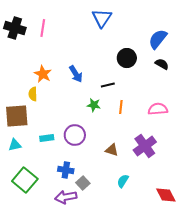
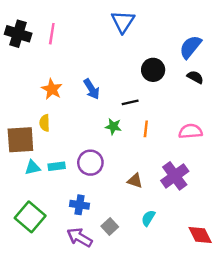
yellow semicircle: (33, 94) -> (45, 123), moved
cyan triangle: (15, 145) -> (33, 167), moved
gray square: (83, 183) -> (110, 227), moved
purple arrow: (66, 197) -> (80, 237), turned 40

